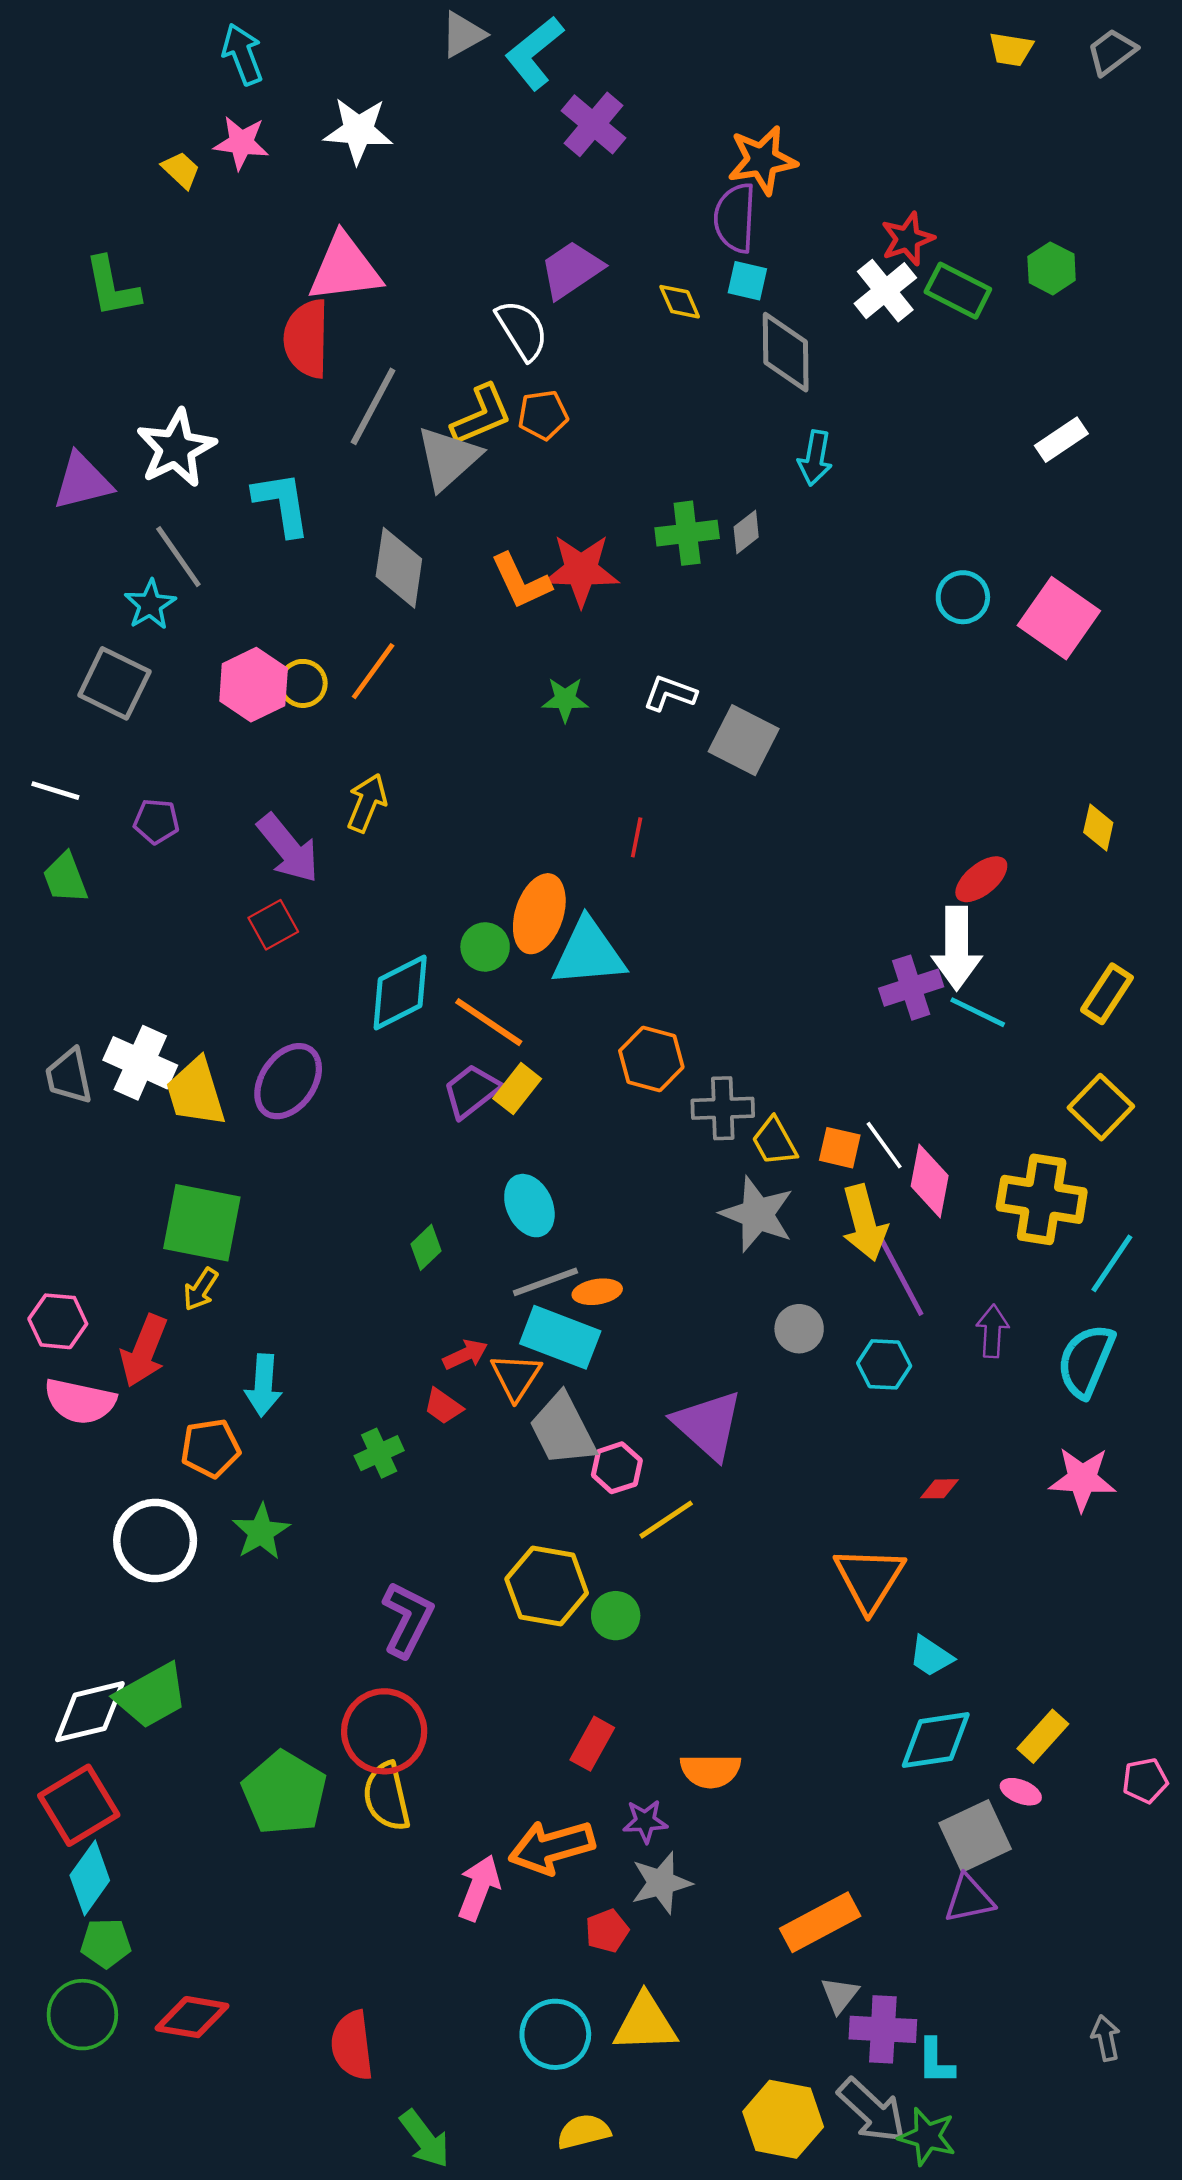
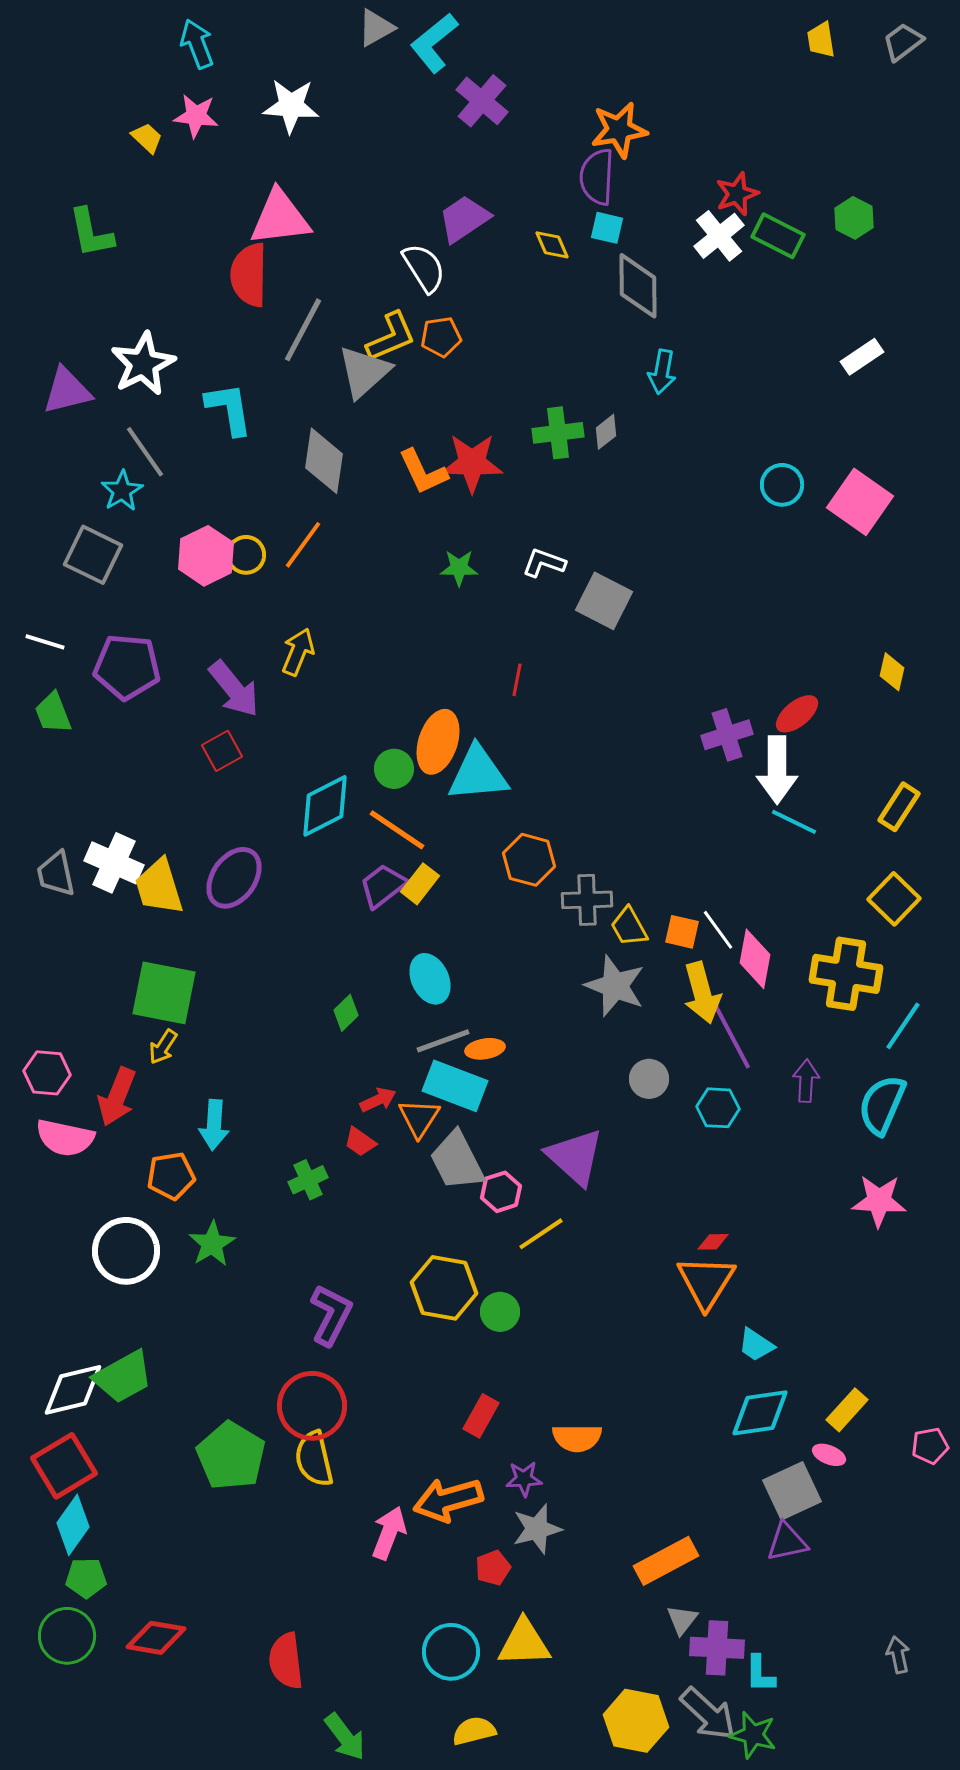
yellow trapezoid: (1011, 49) -> (821, 40), turned 72
purple pentagon: (156, 821) -> (127, 667), size x1.8
purple cross: (911, 988) -> (727, 735), moved
red diamond: (939, 1489) -> (713, 1242), moved

